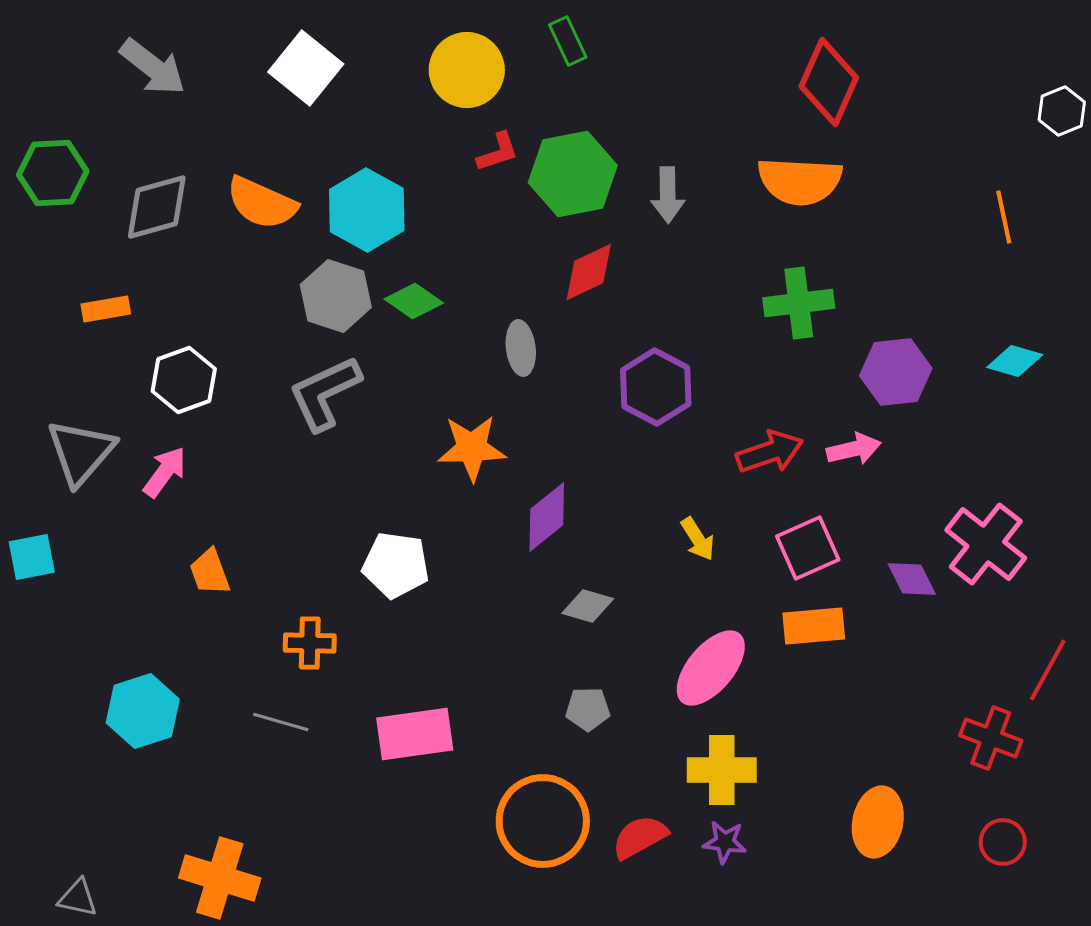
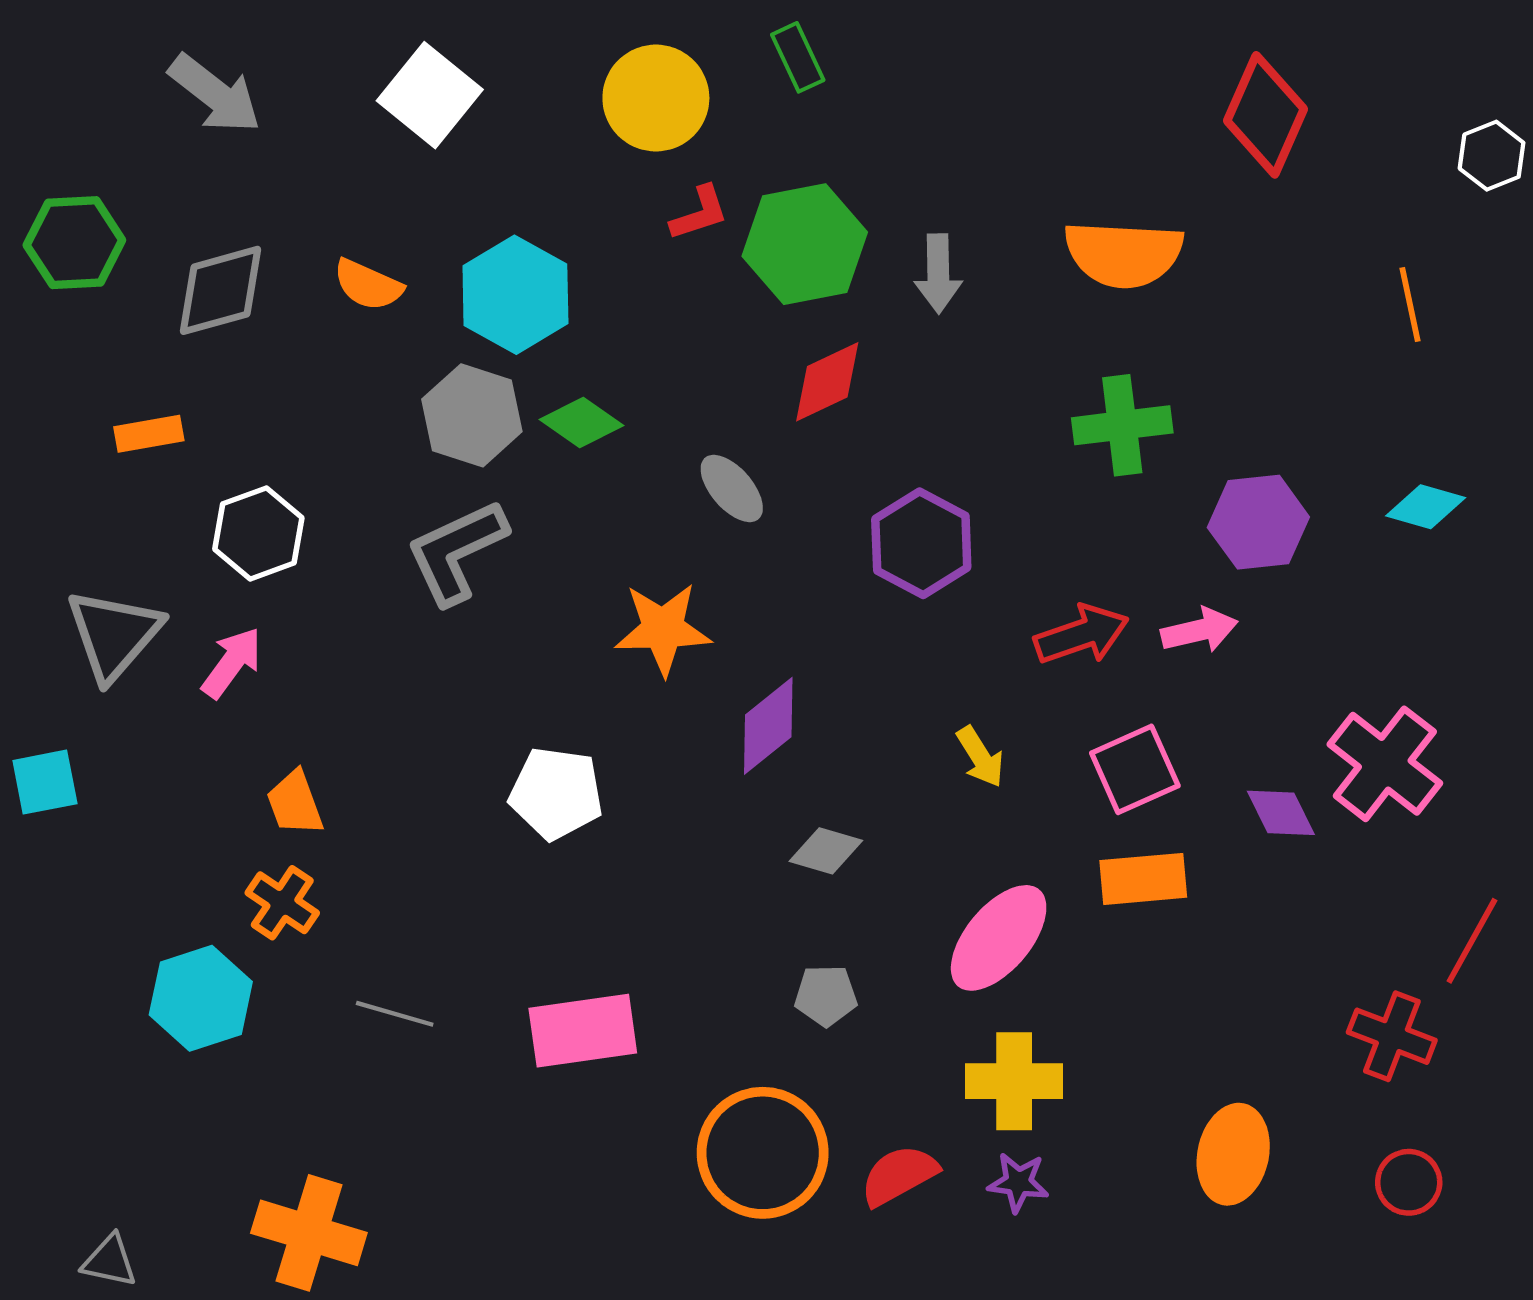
red diamond: (829, 82) -> (1265, 115), moved
orange semicircle: (262, 203) -> (368, 285), size x0.7
gray ellipse: (521, 348) -> (732, 488), turned -34
orange cross: (310, 643) -> (282, 903), moved, turned 33

